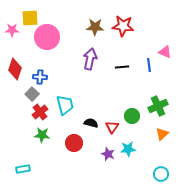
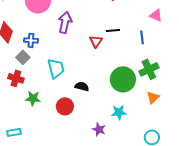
purple arrow: (90, 59) -> (65, 22), moved
blue line: (149, 65) -> (142, 37), moved
red cross: (40, 112) -> (16, 78), moved, turned -35
green circle: (132, 116) -> (123, 79), size x1.6
red triangle: (112, 127) -> (96, 41), moved
purple star: (108, 154) -> (99, 129), moved

